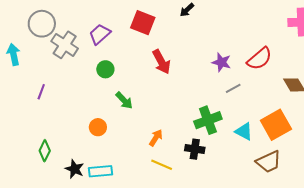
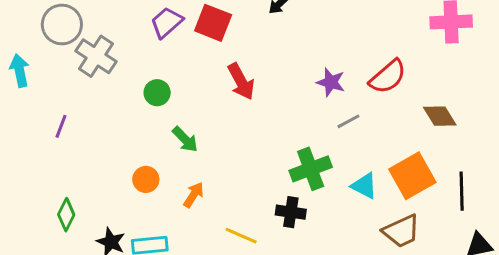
purple trapezoid: (100, 34) -> (167, 22), moved
orange arrow: (156, 138) -> (194, 195), moved

